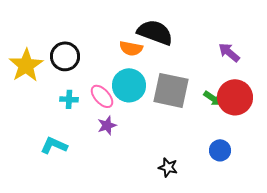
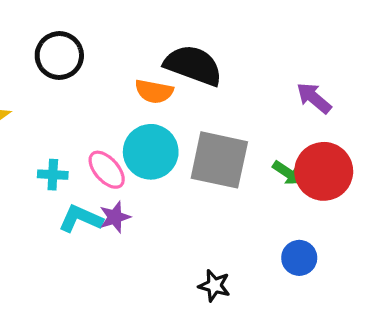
black circle: (65, 56) -> (59, 55), moved
cyan L-shape: (54, 145) -> (81, 219), moved

